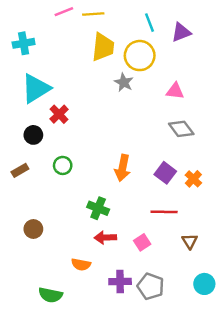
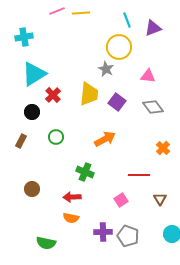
yellow trapezoid: (103, 47) -> (89, 94), moved
orange arrow: (123, 168) -> (105, 139), turned -130
brown rectangle: (20, 170) -> (21, 141), turned -32
purple square: (165, 173) -> (117, 102), moved
red arrow: (105, 238) -> (72, 197), moved

